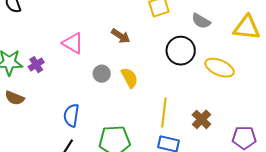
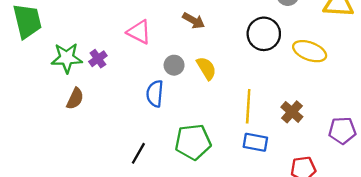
brown semicircle: (15, 98) -> (75, 99), turned -84
blue semicircle: (71, 115) -> (155, 94), moved

